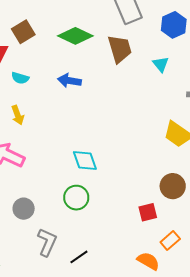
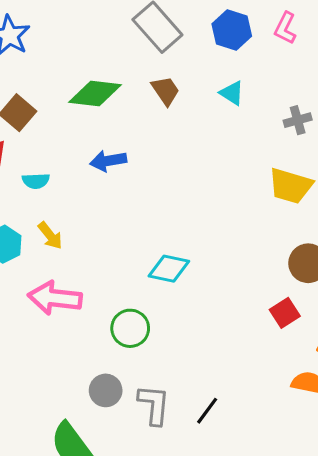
brown trapezoid: (120, 49) -> (165, 91), size x0.7
cyan diamond: (85, 160) -> (169, 269), turned -40
green circle: (76, 198) -> (130, 328), moved
gray circle: (24, 209) -> (106, 390), moved

